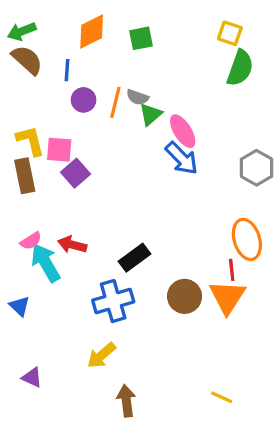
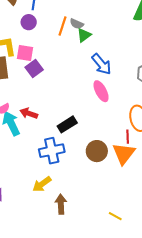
purple circle: (84, 100) -> (29, 22), moved
pink ellipse: (183, 131) -> (101, 91), moved
brown arrow: (126, 401) -> (61, 204), moved

